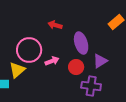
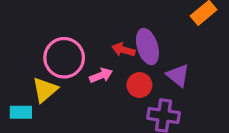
red arrow: (55, 25) -> (123, 50), moved
purple triangle: (100, 61) -> (178, 75), turned -49

